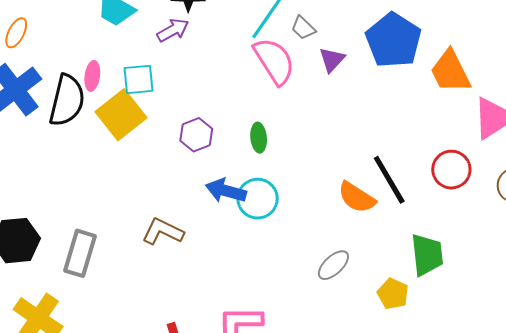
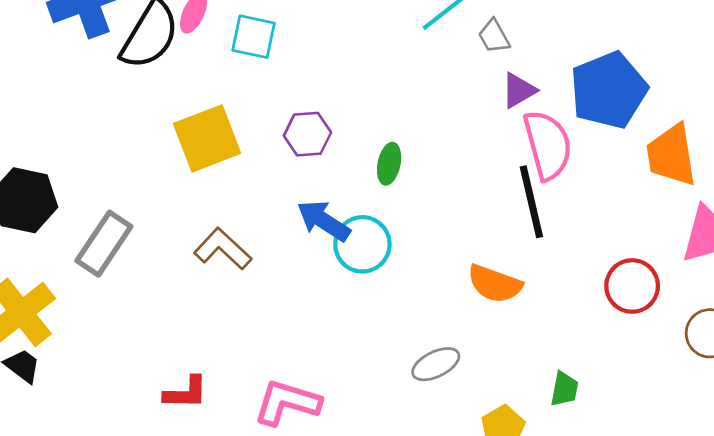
pink semicircle: (274, 61) -> (548, 145), moved
yellow square: (121, 115) -> (207, 138), moved
black line: (389, 180) -> (531, 202), moved
orange semicircle: (357, 197) -> (495, 284), turned -30
green trapezoid: (427, 255) -> (564, 389), size x0.6

